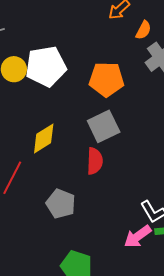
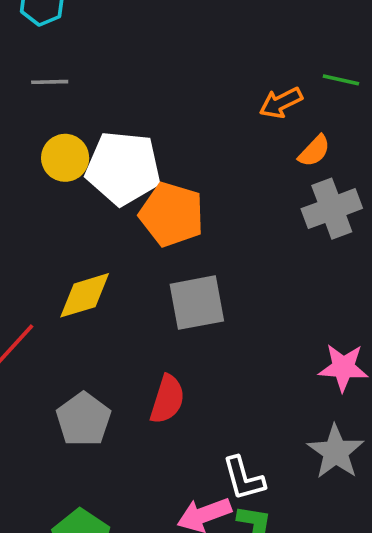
orange pentagon: (106, 79) -> (172, 214), moved
red semicircle: (95, 161) -> (167, 399), moved

